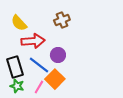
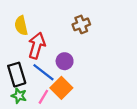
brown cross: (62, 20) -> (81, 24), moved
yellow semicircle: (19, 23) -> (21, 26), turned 30
red arrow: (33, 41) -> (37, 46), turned -70

